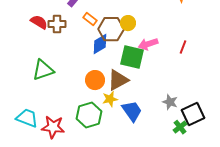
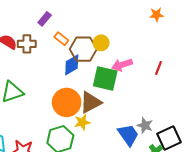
orange circle: (95, 80) -> (67, 102), size x1.4
blue trapezoid: (132, 111) -> (128, 135), moved

